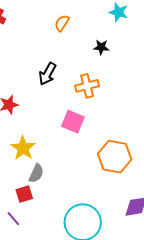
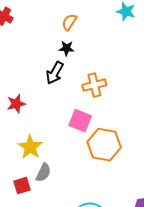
black star: (101, 47) -> (67, 48), moved
orange hexagon: (115, 157) -> (104, 145), moved
red square: (24, 194) -> (22, 186), moved

